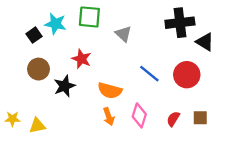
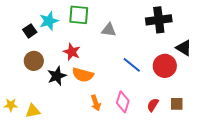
cyan star: (55, 24) -> (49, 21), turned -30
gray triangle: (123, 34) -> (109, 30), turned -35
black triangle: (205, 42) -> (184, 48), moved
orange semicircle: (110, 91) -> (83, 75), moved

